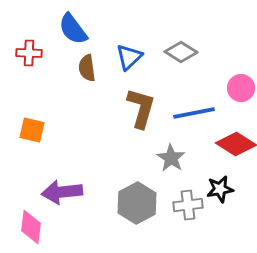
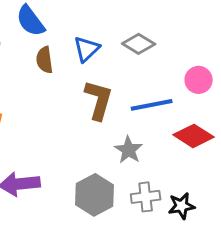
black star: (220, 189) -> (182, 206), moved

